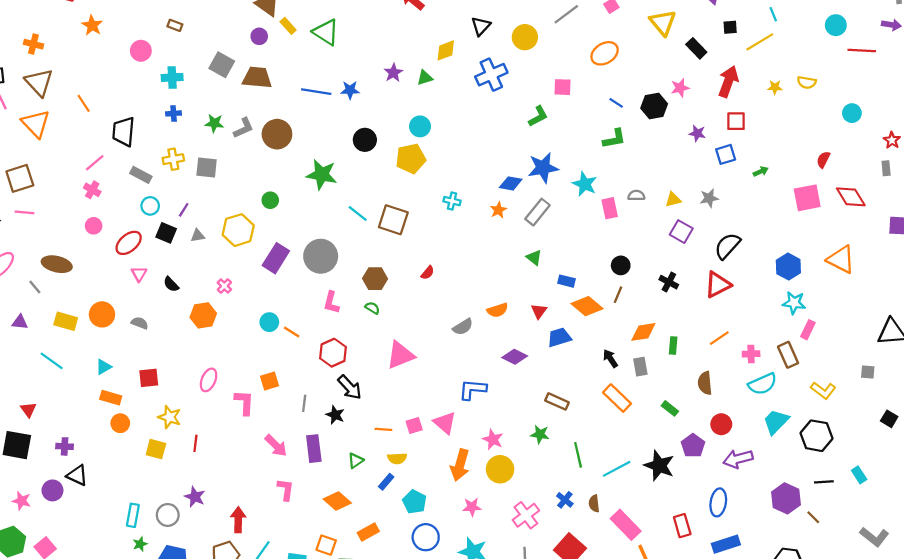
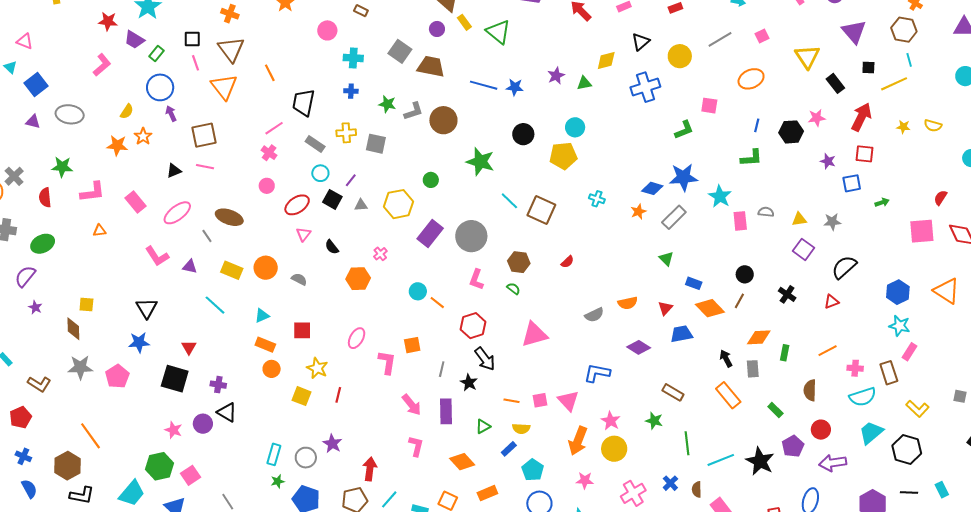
blue line: (616, 103) -> (757, 125), turned 64
red triangle: (718, 285) -> (831, 302), size x0.6

